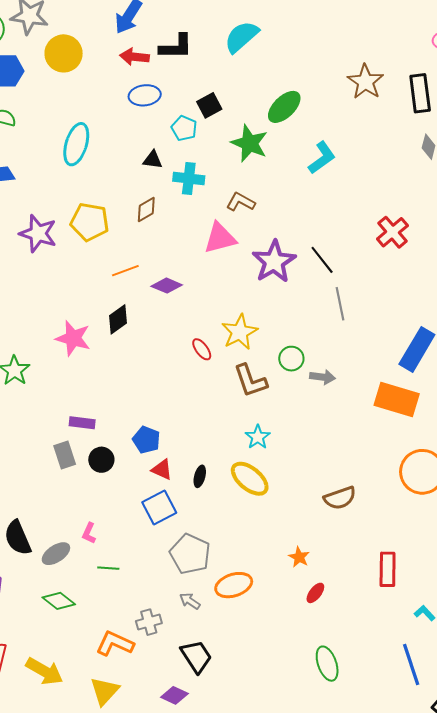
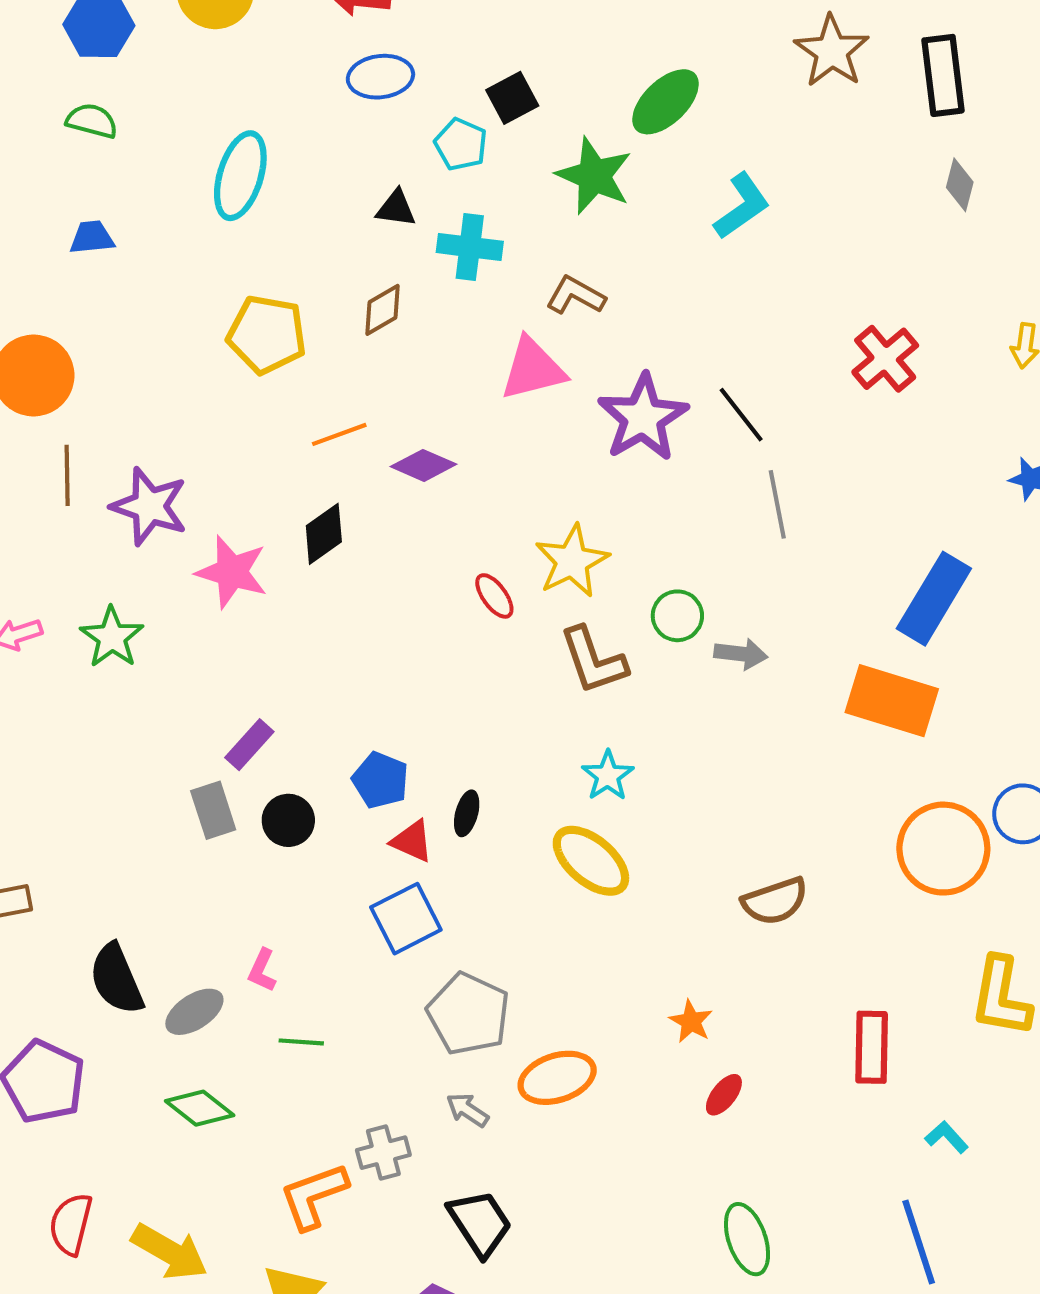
purple star: (38, 233) -> (149, 506), moved
purple rectangle: (82, 423) -> (249, 745), turned -55
black ellipse: (200, 476) -> (467, 813), moved
orange L-shape: (115, 644) -> (314, 1196), turned -45

